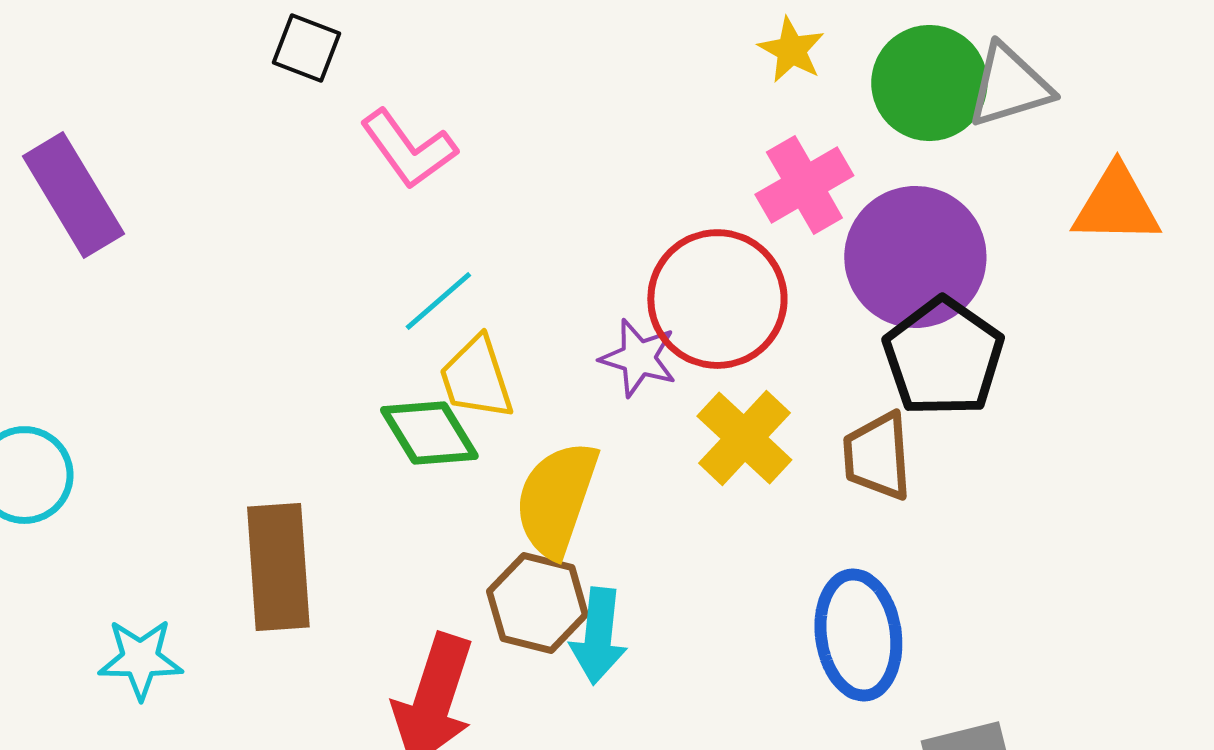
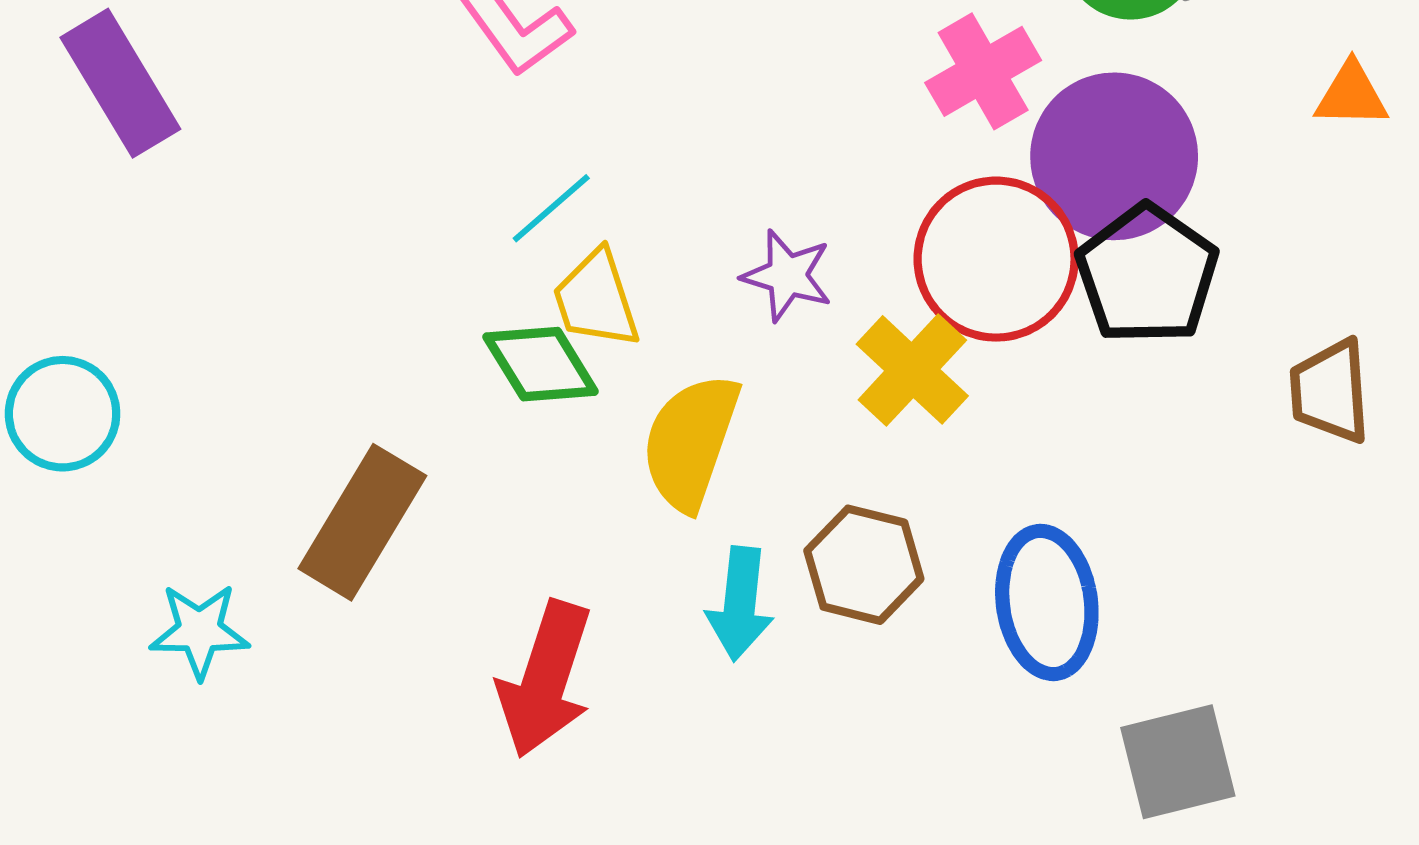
orange triangle: (1116, 205) -> (1351, 95), size x0.7
red circle: (717, 299) -> (996, 259), moved
brown trapezoid: (877, 456) -> (1330, 391), moved
brown rectangle: (278, 567) -> (362, 522), turned 35
brown hexagon: (537, 603) -> (864, 565), moved

